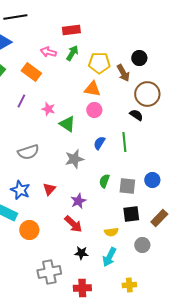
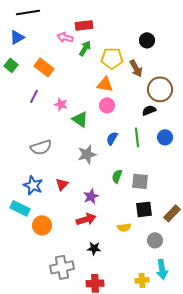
pink arrow: (48, 52) -> (65, 37), moved
black circle: (139, 58) -> (147, 40), moved
black semicircle: (136, 115) -> (149, 110), turned -56
blue circle: (152, 180) -> (165, 137), moved
red arrow: (73, 224) -> (86, 219), turned -60
cyan arrow: (109, 257) -> (162, 269), moved, turned -36

